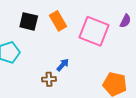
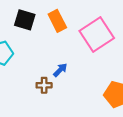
pink square: (94, 31) -> (97, 34), turned 32

